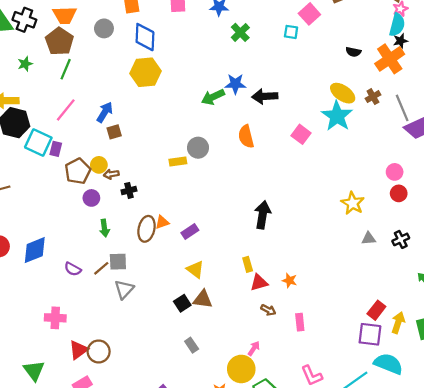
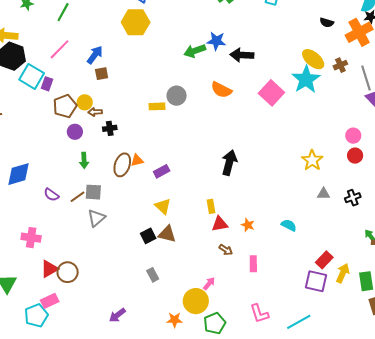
pink square: (301, 134) -> (271, 93), size x1.4
orange semicircle: (246, 136) -> (221, 90), turned -55
cyan semicircle: (388, 364) -> (289, 225), moved, size x0.6

